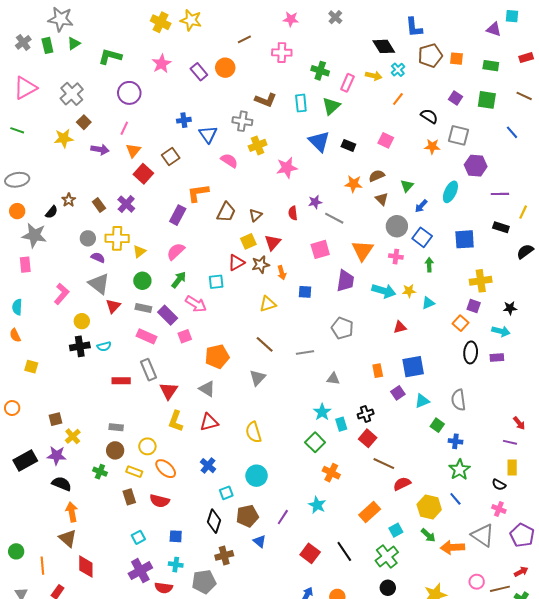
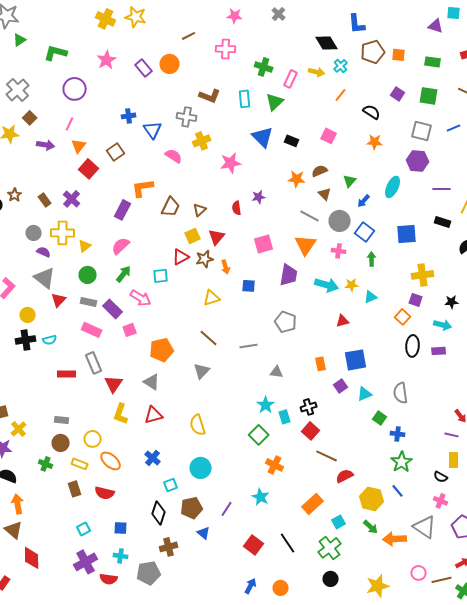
blue line: (512, 132) -> (454, 128), turned -72
gray square: (458, 135) -> (422, 131), moved
gray line: (334, 218) -> (310, 216), moved

